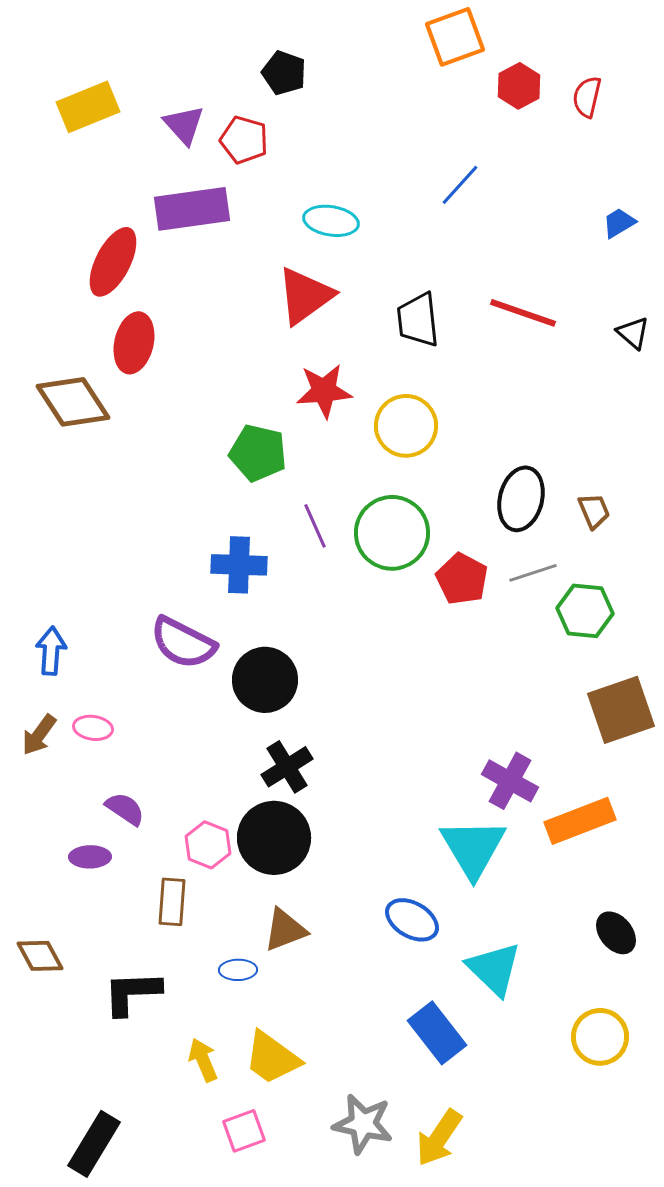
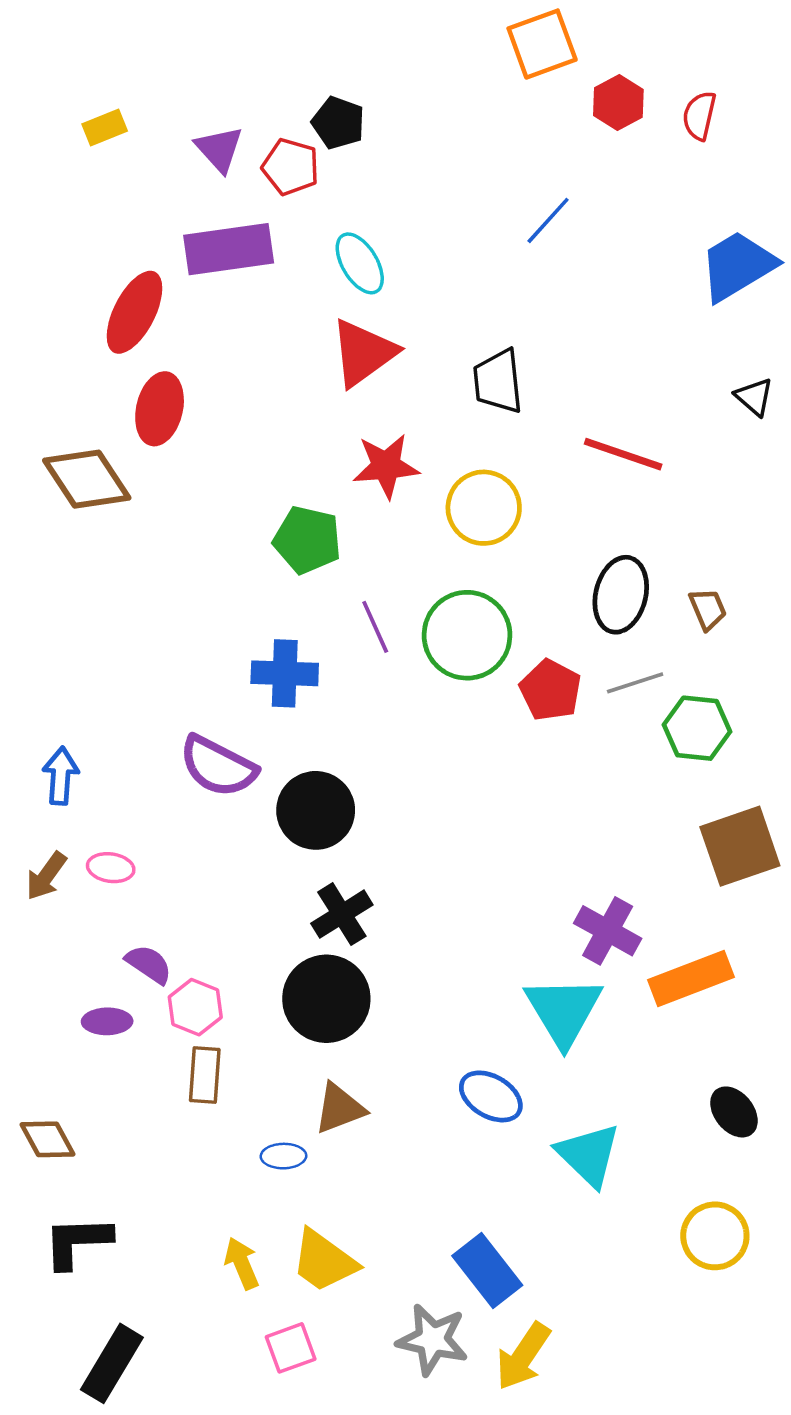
black pentagon: (284, 73) -> (338, 123), moved
yellow rectangle: (88, 107) -> (105, 128), size x0.6
cyan ellipse: (331, 221) -> (360, 263), moved, turned 50
blue trapezoid: (619, 223) -> (738, 266), size x2.0
red line: (523, 313) -> (623, 454), moved
pink hexagon: (208, 845) -> (195, 1007), moved
black L-shape: (132, 993) -> (77, 1242), moved
blue rectangle: (437, 1033) -> (487, 1270), moved

